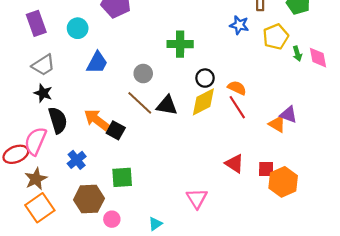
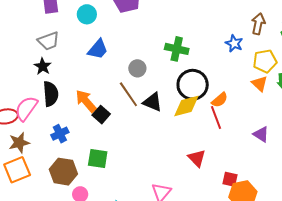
black circle: (205, 78) -> (193, 85), size x1.8
orange semicircle: (237, 88) -> (220, 100), turned 102
orange triangle: (277, 124) -> (259, 84), moved
red triangle: (234, 164) -> (197, 158), moved

